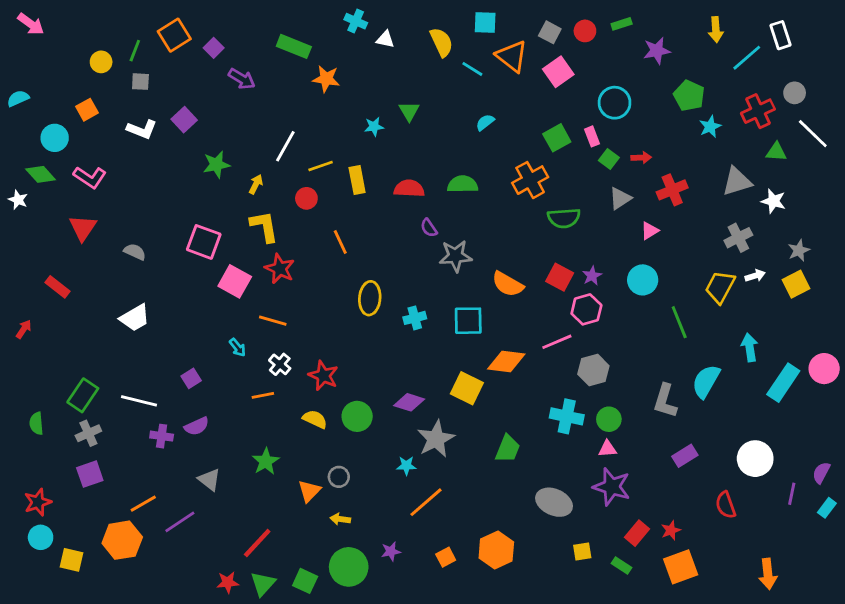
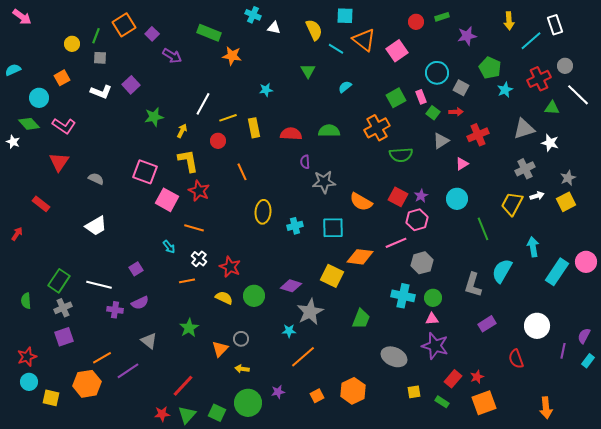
gray square: (550, 32) -> (461, 88), moved
green triangle: (409, 111) -> (308, 71), moved
purple semicircle: (429, 228) -> (305, 162), turned 32

